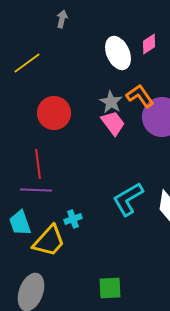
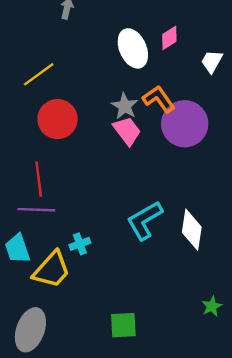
yellow line: (27, 63) -> (39, 74), moved

